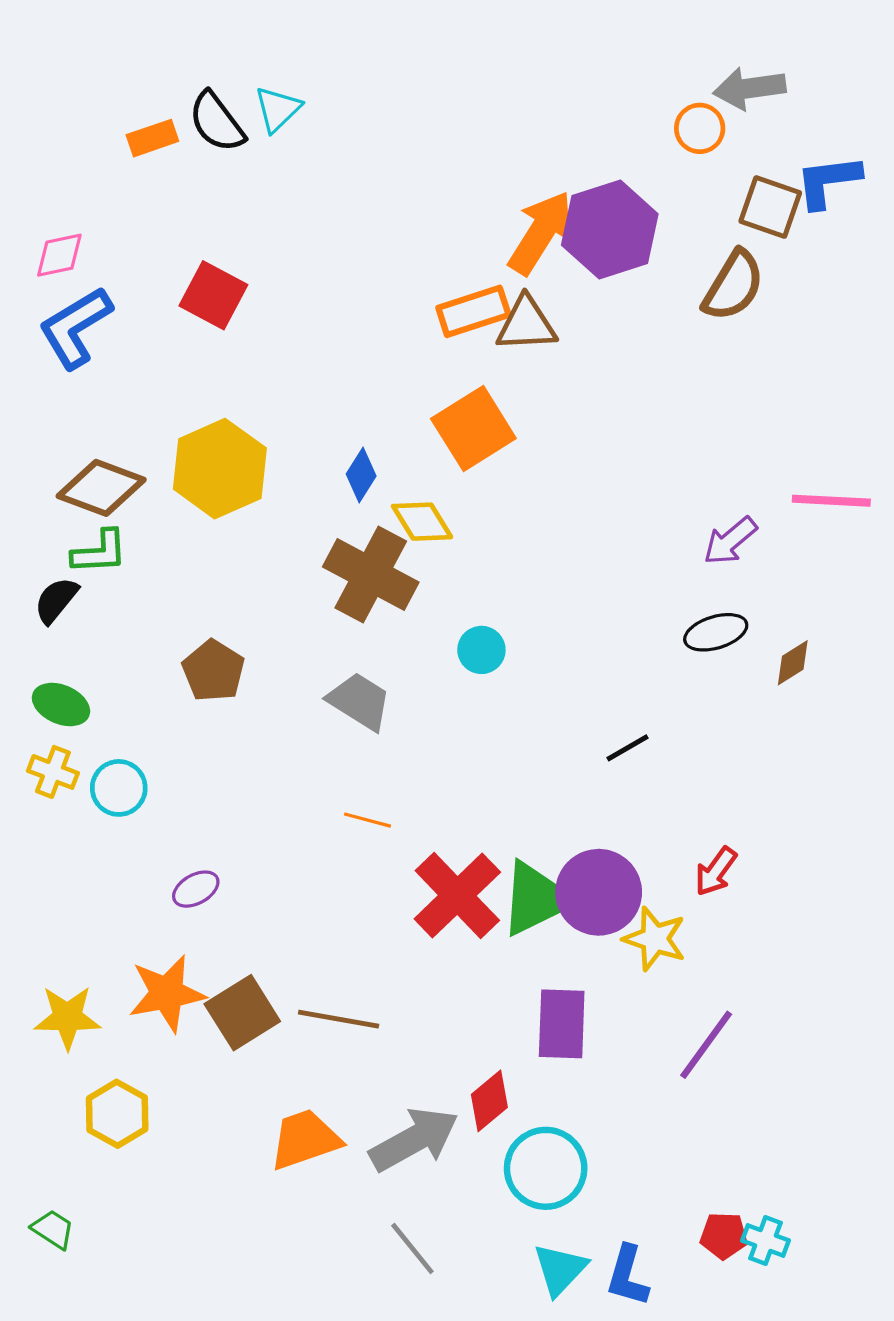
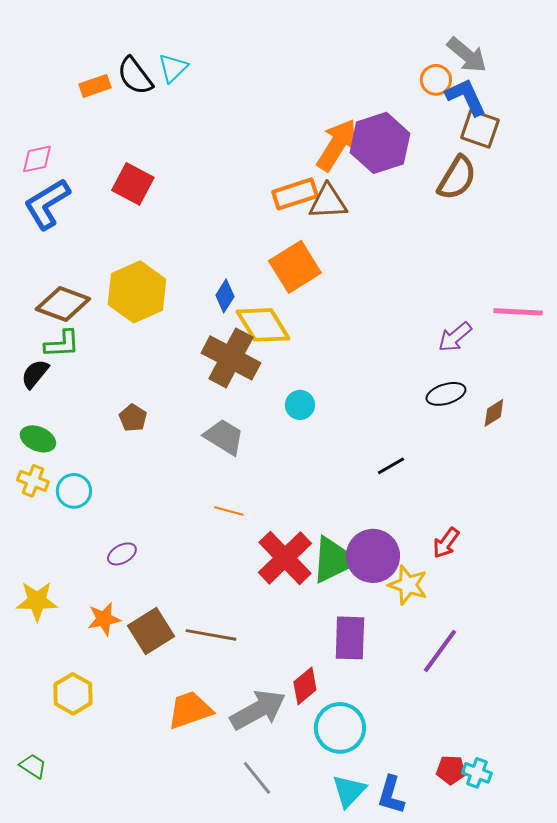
gray arrow: (749, 88) -> (467, 55), turned -132
blue L-shape: (828, 181) -> (466, 97), moved, turned 72
yellow diamond: (422, 522) -> (263, 325), size x1.4
brown pentagon: (213, 671) -> (133, 418), size x0.7
orange star: (167, 993) -> (104, 619), size x0.7
yellow star: (67, 1017) -> (37, 601), moved

